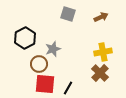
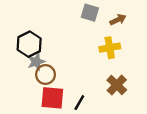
gray square: (68, 14) -> (90, 13), moved
gray star: (53, 49) -> (36, 62), moved
yellow cross: (103, 52) -> (110, 48), moved

